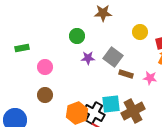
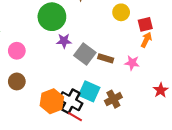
green circle: (77, 36) -> (52, 17), size x1.6
gray square: (113, 57) -> (85, 54), moved
cyan square: (111, 104) -> (89, 91), turned 30
brown cross: (133, 111) -> (113, 99), size x0.7

